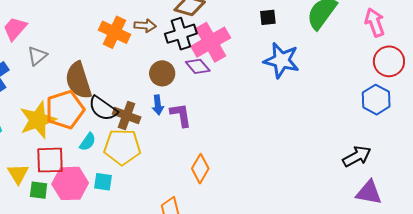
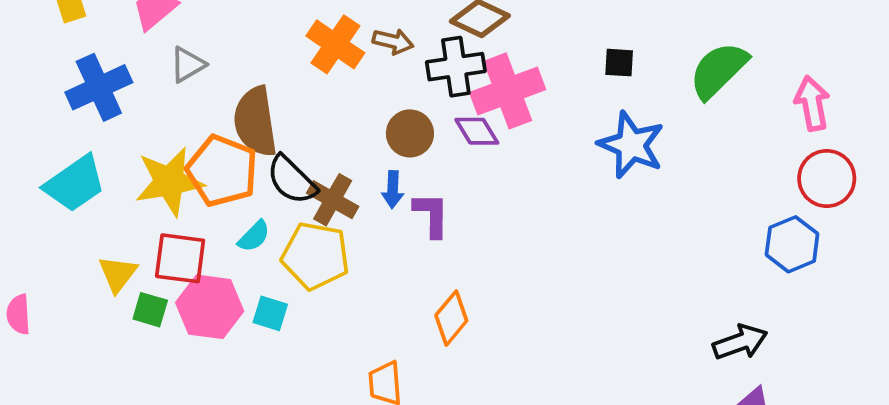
orange pentagon: (65, 110) -> (222, 171), turned 30

